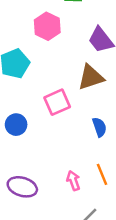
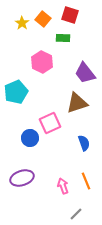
blue circle: (16, 125) -> (30, 138), moved
purple ellipse: (22, 187) -> (22, 178), moved, turned -35

